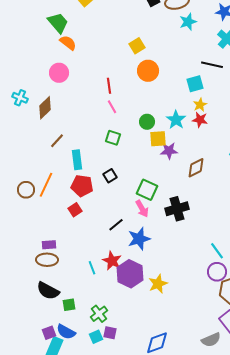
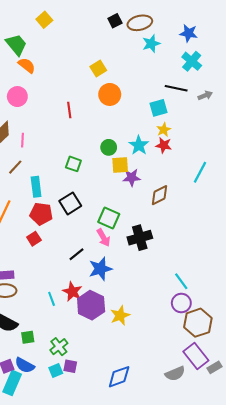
pink line: (112, 107) -> (23, 140), moved, turned 32
black square: (110, 176) -> (70, 203), size x1.5

